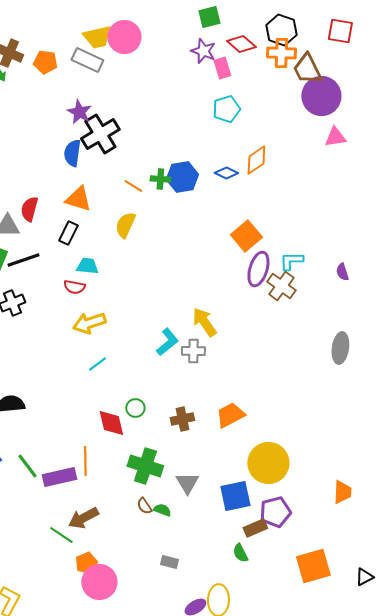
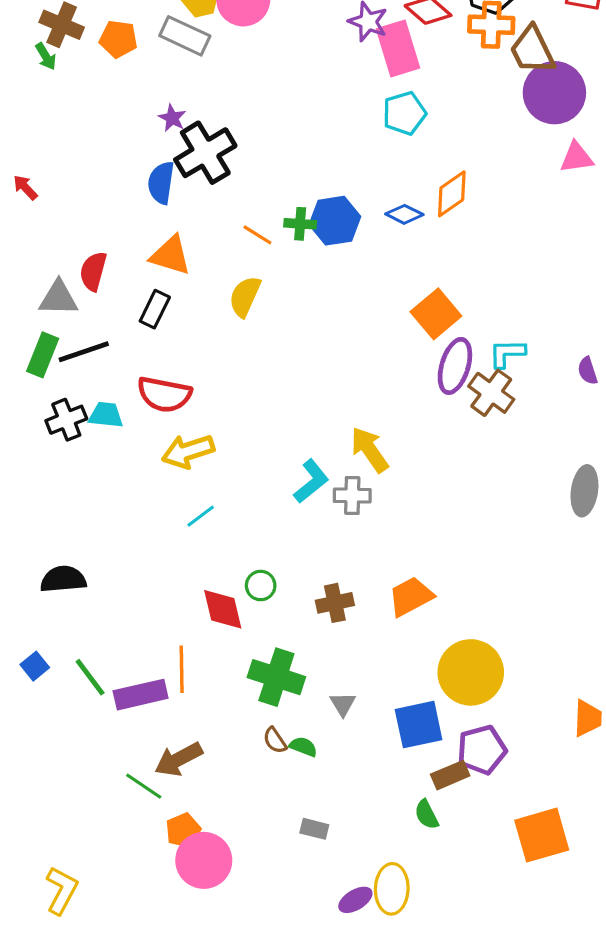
pink rectangle: (222, 68) -> (398, 48), size x1.6
purple star: (79, 112) -> (172, 118), size x0.7
cyan trapezoid: (87, 266) -> (106, 415), moved
red semicircle: (74, 287) -> (164, 394), size x1.6
gray triangle: (187, 483) -> (343, 704), size x0.7

